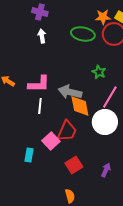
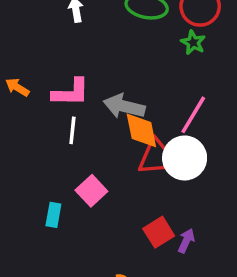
green star: (99, 72) -> (193, 42), moved
red trapezoid: (67, 131) -> (155, 156), moved
red square: (74, 165) -> (159, 232), moved

